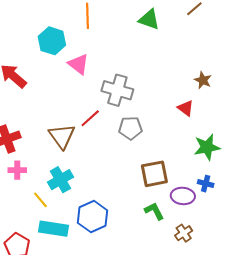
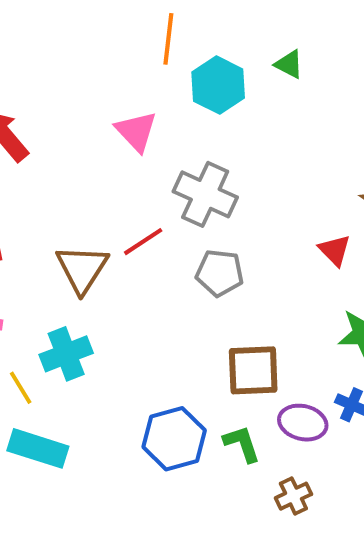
green triangle: (149, 20) -> (289, 64), size x0.7
cyan hexagon: (52, 41) -> (218, 85), moved
blue hexagon: (92, 217) -> (174, 439), moved

